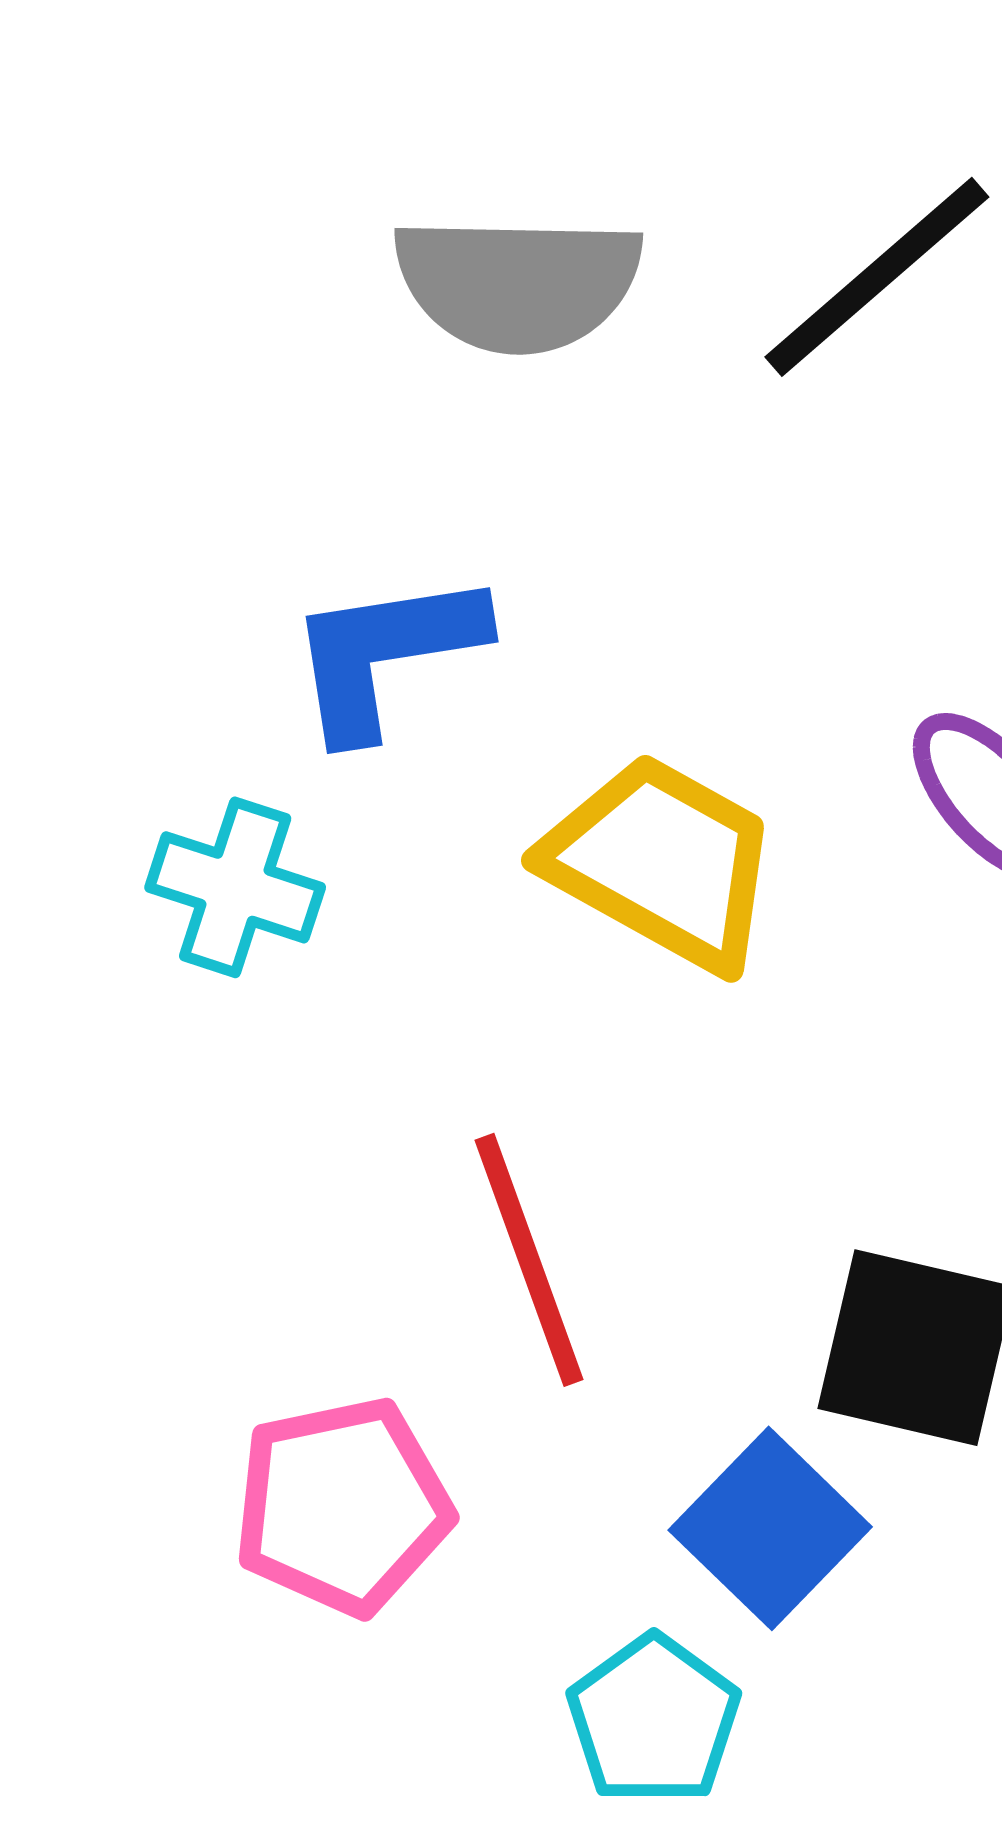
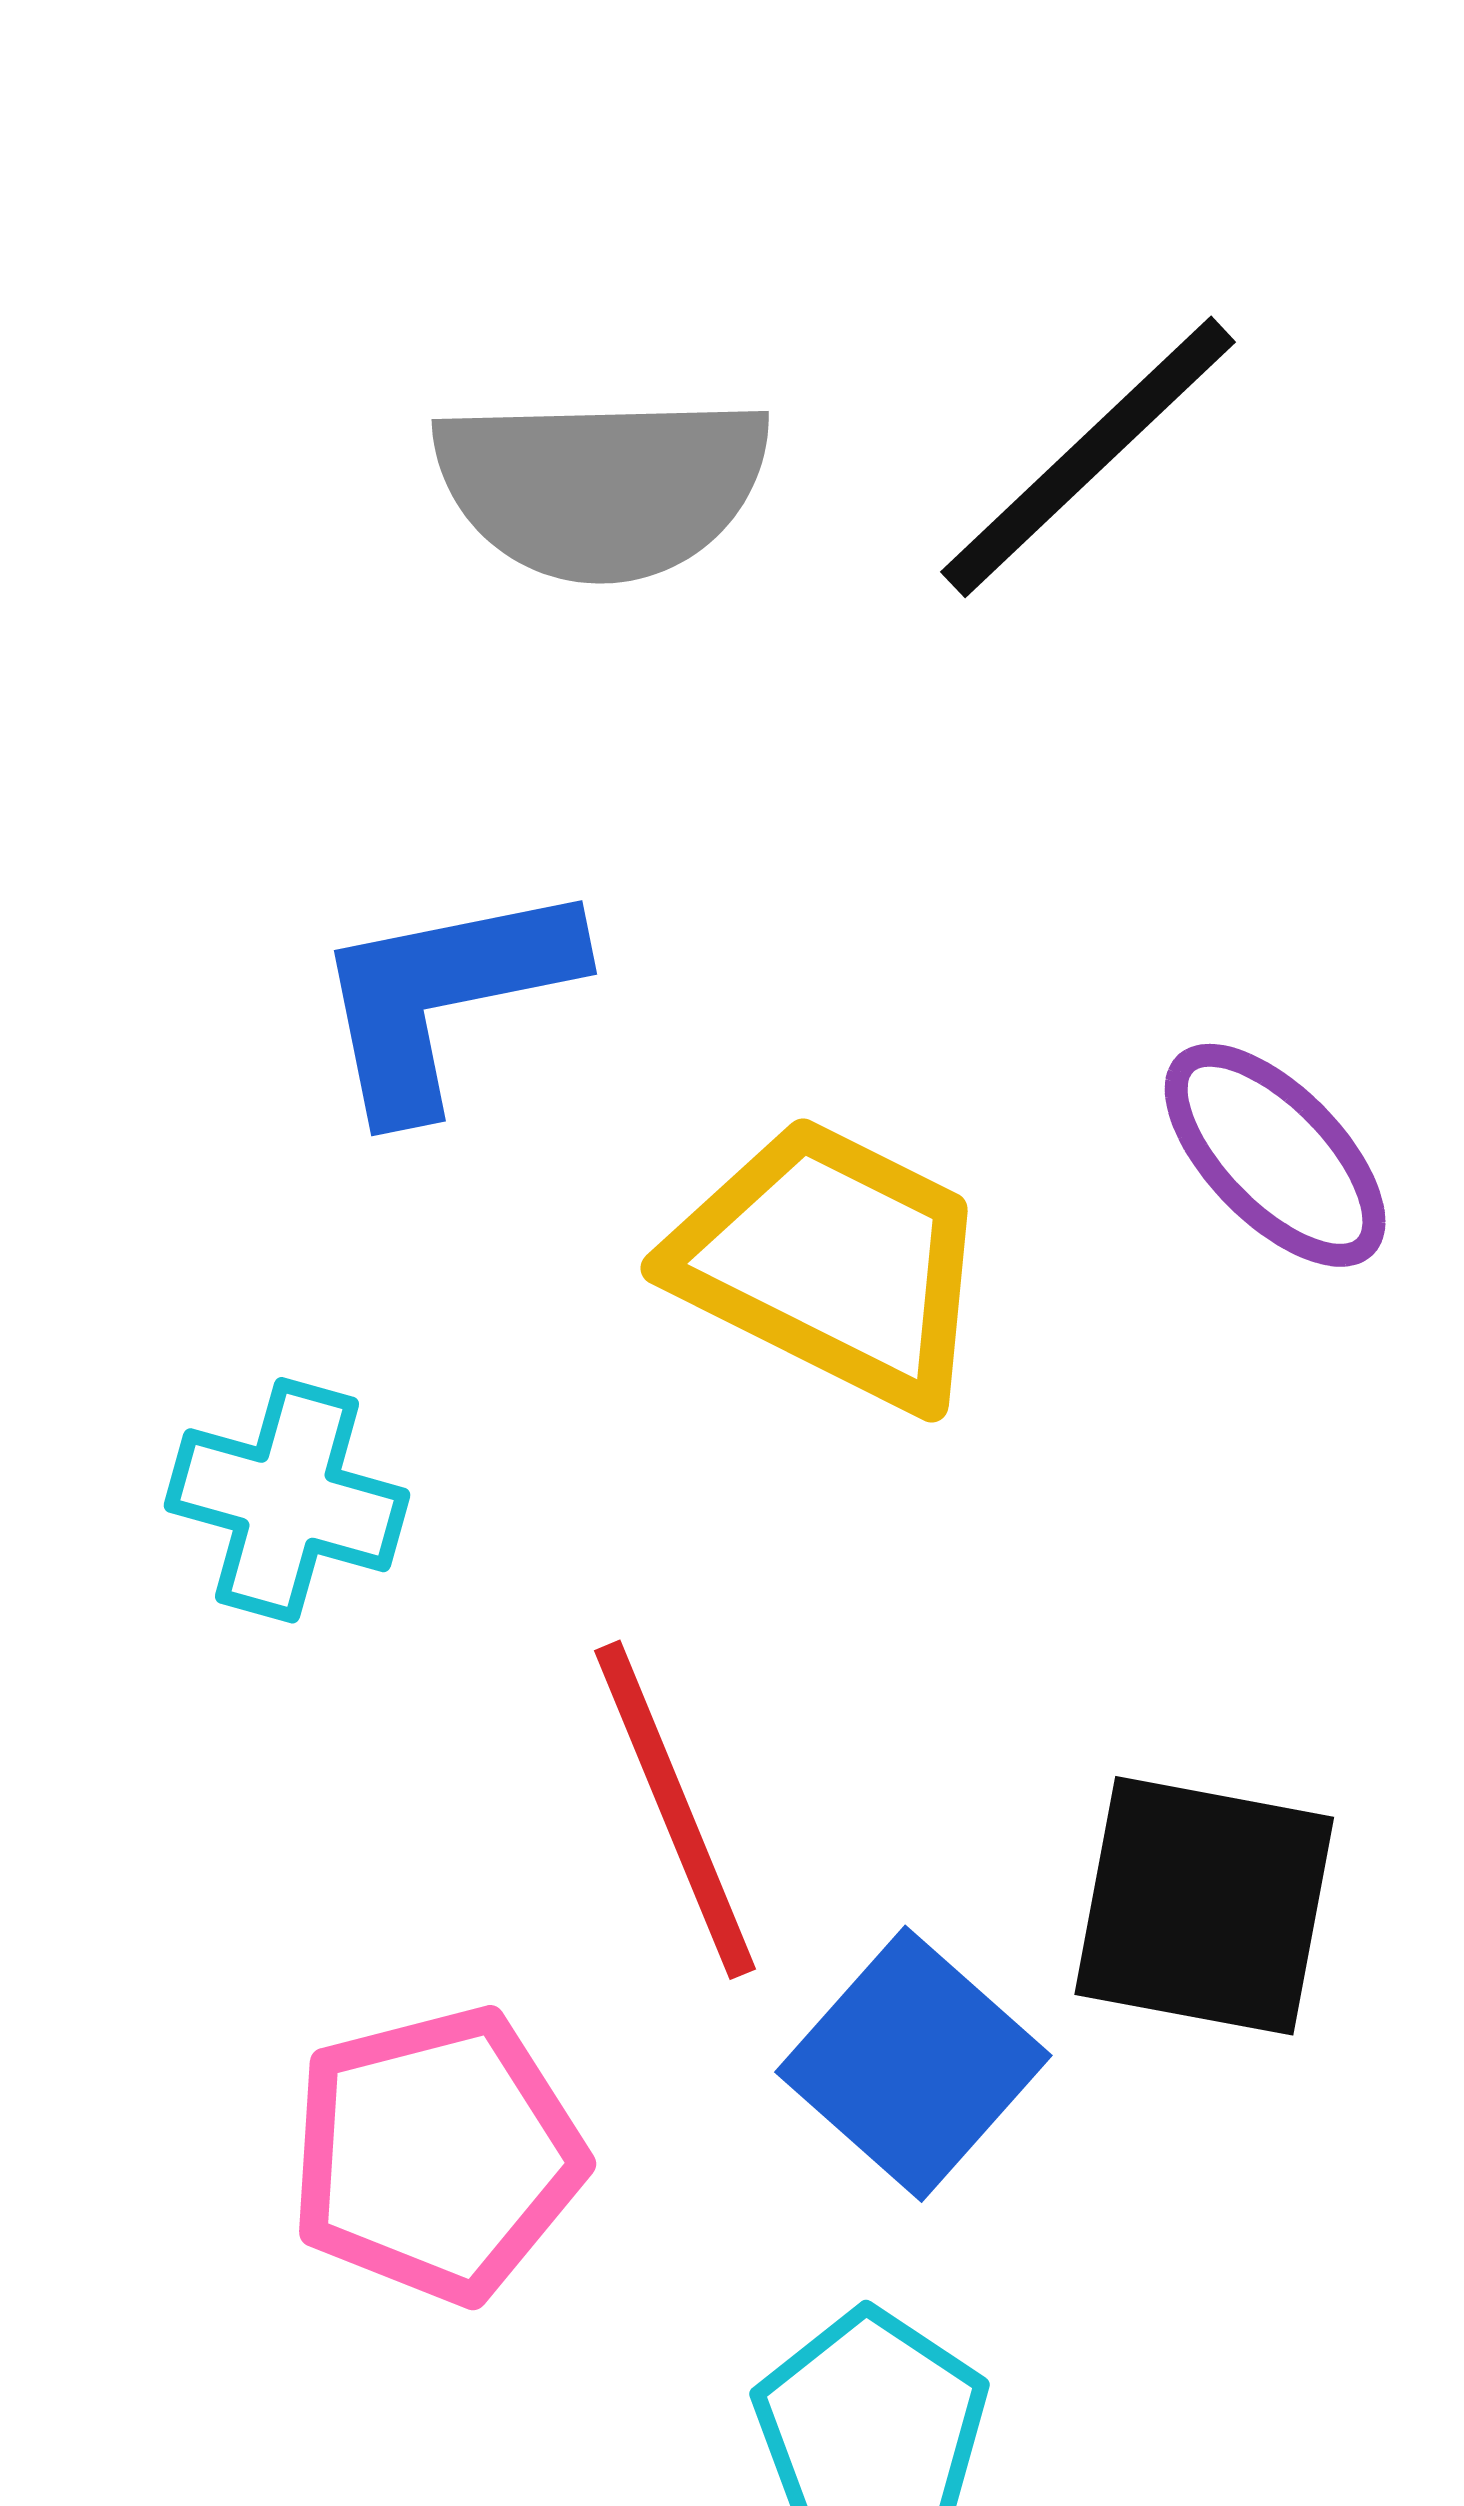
cyan cross: (235, 887) -> (287, 1500), moved
blue square: (770, 1528) -> (913, 2064), moved

